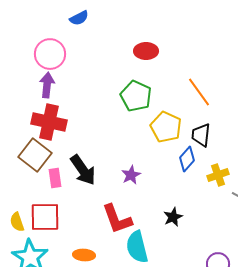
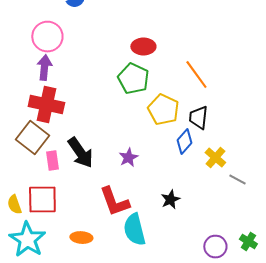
red ellipse: (146, 51) -> (143, 47), moved
yellow cross: (218, 175) -> (215, 158), turned -30

